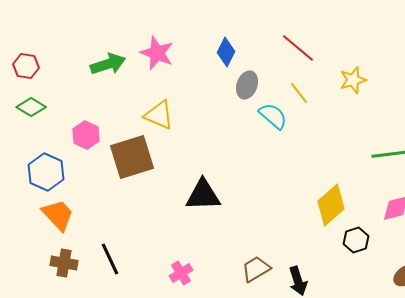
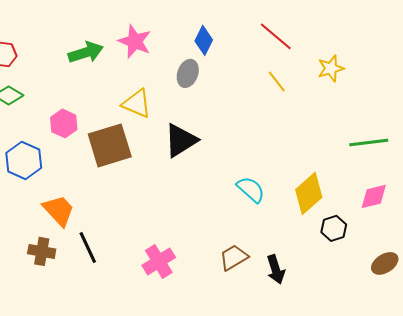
gray ellipse: (247, 85) -> (188, 73), moved
cyan semicircle: (273, 116) -> (251, 189), moved
black triangle: (203, 195) -> (181, 140), moved, turned -30
orange trapezoid: (58, 215) -> (59, 210), moved
pink cross: (181, 273) -> (159, 261), size x1.4

